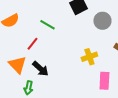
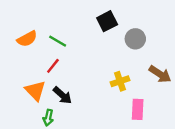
green line: (47, 25) -> (58, 41), moved

